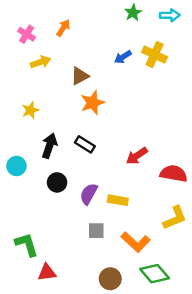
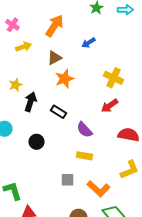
orange arrow: (63, 28) -> (54, 26), moved, size x1.6
yellow cross: (155, 54) -> (114, 78), moved
black arrow: (49, 146) -> (30, 102), moved
red arrow: (137, 156) -> (110, 106), moved
purple semicircle: (89, 194) -> (84, 130), moved, turned -72

